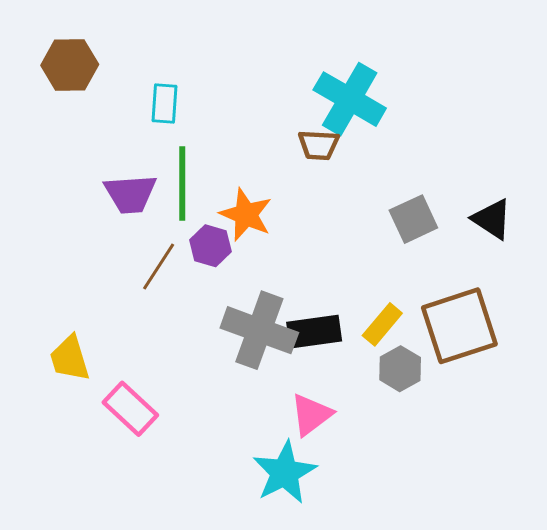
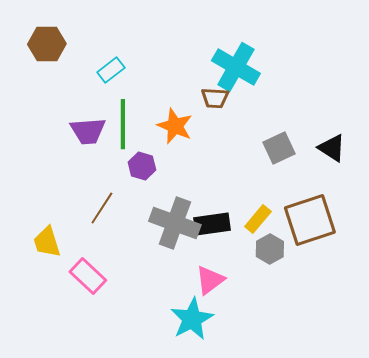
cyan rectangle: (164, 103) -> (111, 70), turned 48
orange star: (246, 215) -> (175, 126), moved
brown line: (159, 266) -> (102, 208), moved

